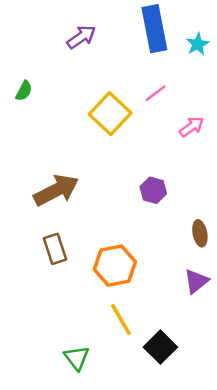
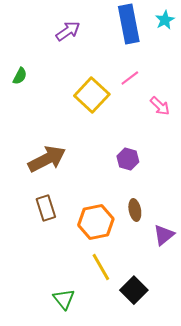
cyan star: (198, 44) -> (165, 20), moved
pink arrow: (192, 127) -> (160, 106), turned 80
brown ellipse: (200, 233) -> (135, 210), moved

